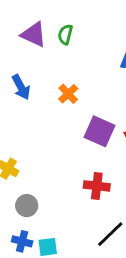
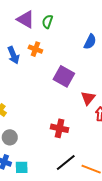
orange cross: (68, 94) -> (35, 49), moved, turned -32
purple square: (100, 131) -> (64, 76), moved

